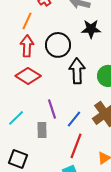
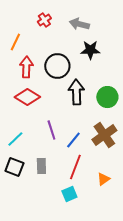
orange line: (27, 21) -> (15, 42), moved
gray rectangle: (42, 130) -> (41, 166), moved
black square: (18, 159) -> (14, 167), moved

